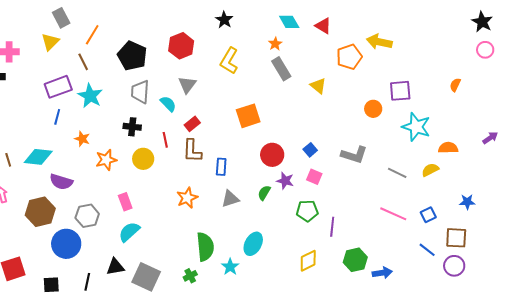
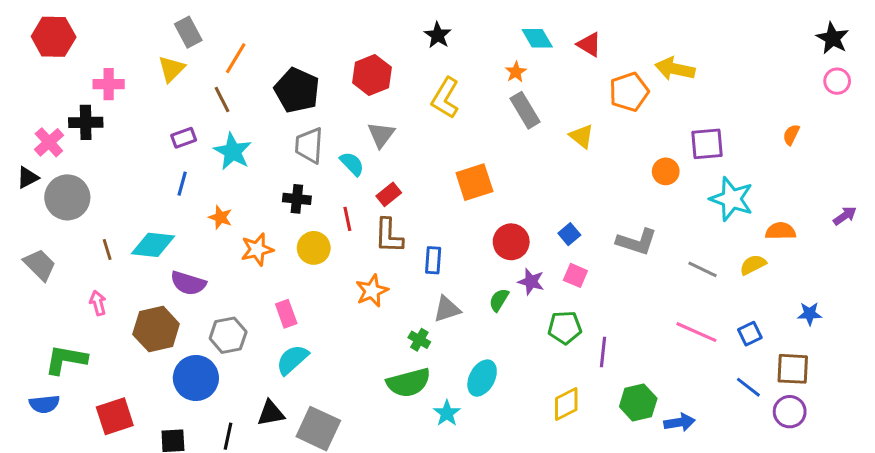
purple rectangle: (58, 87) -> (184, 138), size x0.6
orange star: (187, 198) -> (372, 291), moved
green semicircle: (205, 247) -> (409, 383), turned 80
green cross: (190, 276) -> (419, 340), moved, turned -32

